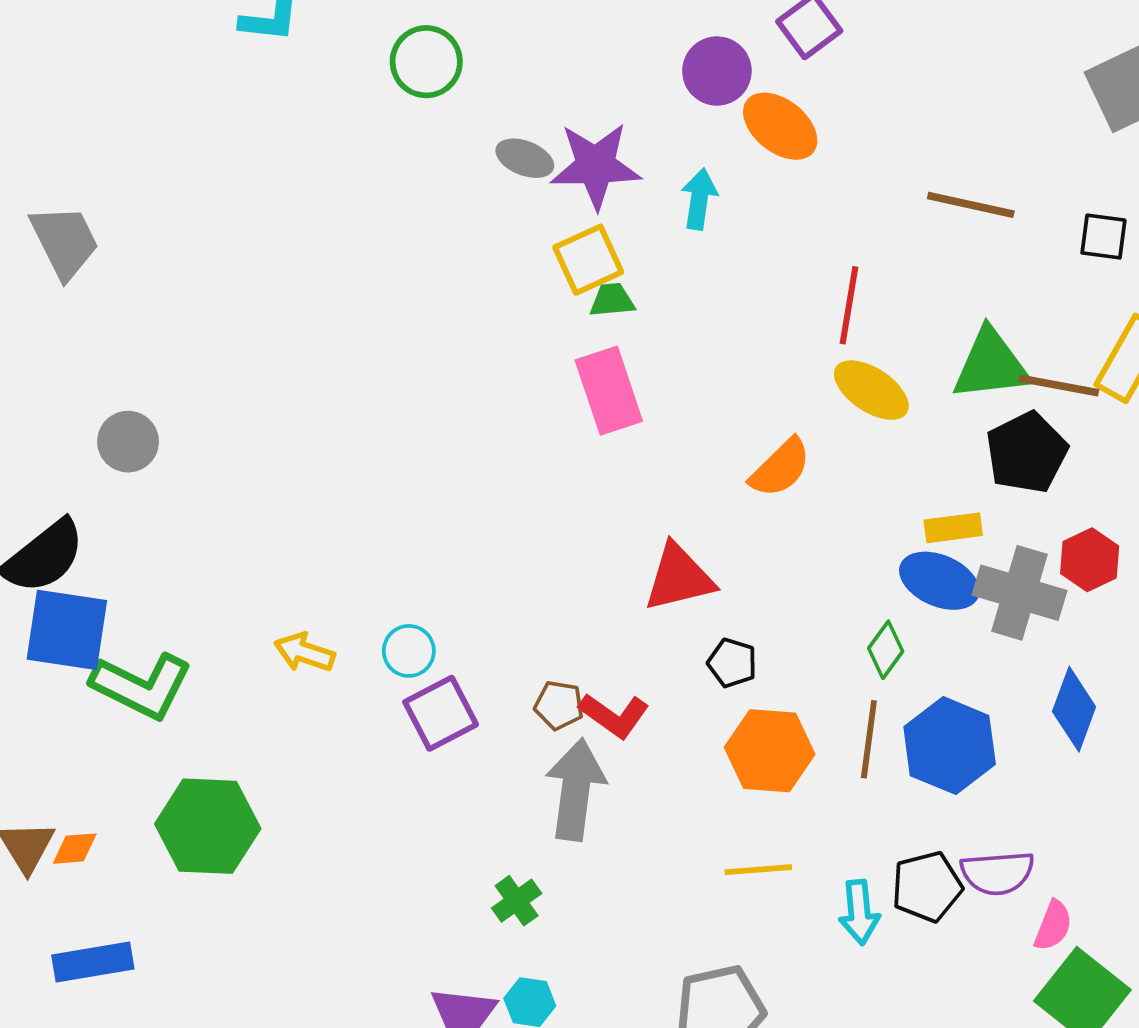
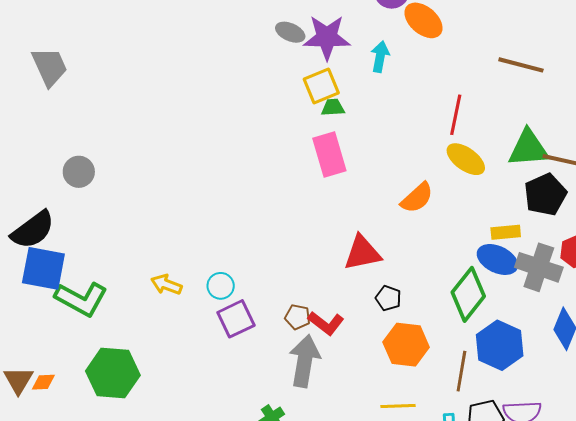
green diamond: (886, 650) -> (468, 294), size x1.8
brown line: (869, 739) -> (461, 371), moved

